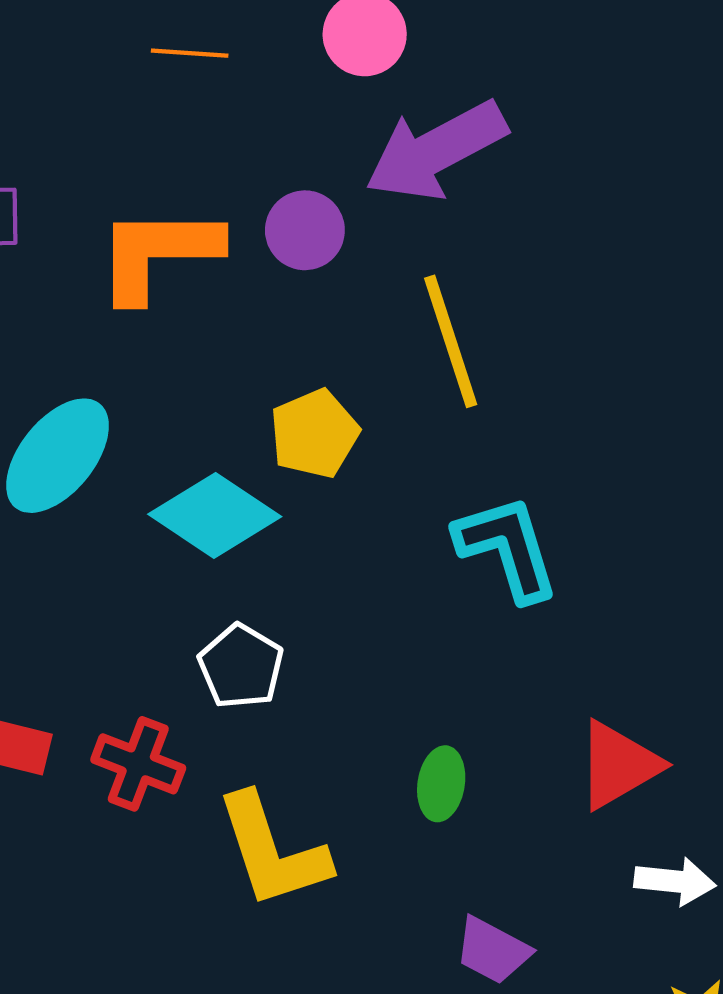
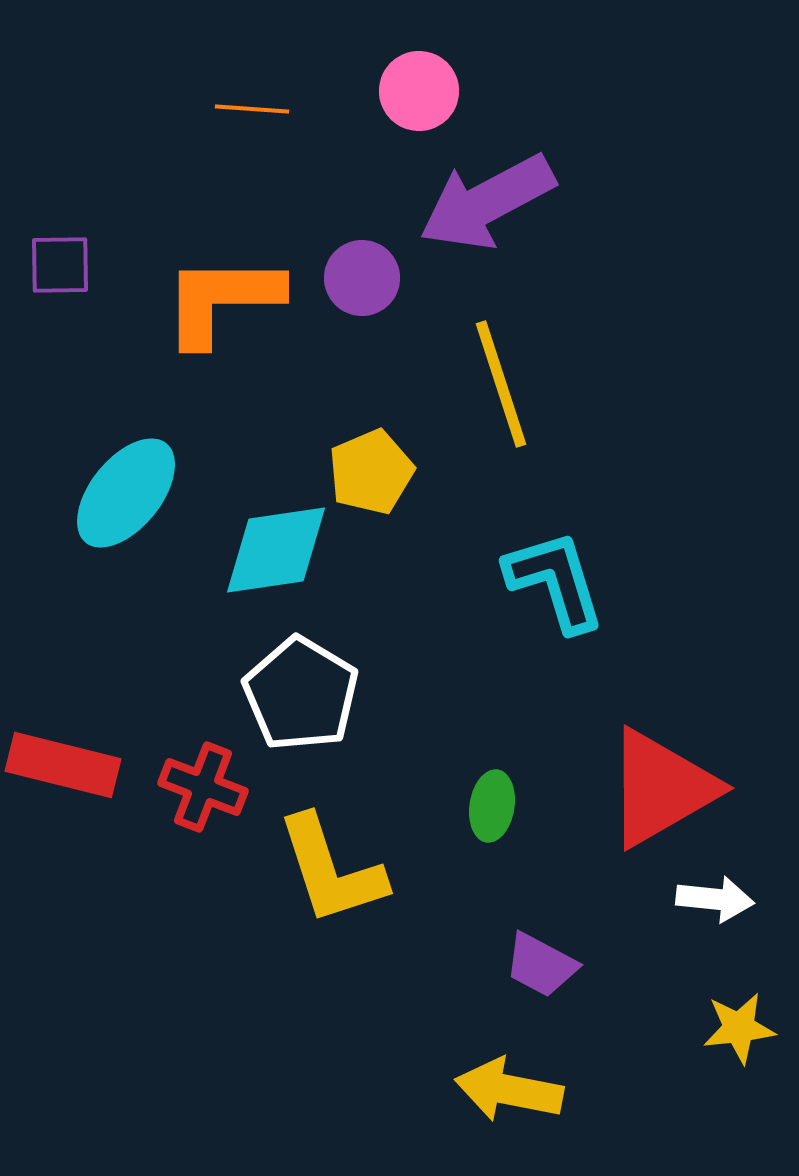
cyan diamond: (215, 515) -> (276, 550), turned -42
white pentagon: (241, 666) -> (301, 694), size x1.4
red triangle: (618, 765) -> (661, 788), size x1.4

